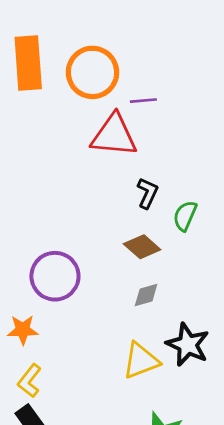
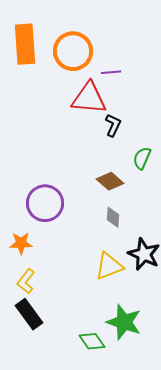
black L-shape: (147, 193) -> (113, 125), moved
gray diamond: (146, 295) -> (113, 217), turned -70

